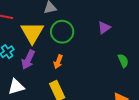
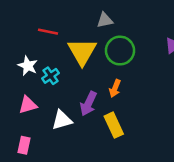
purple arrow: (28, 60) -> (88, 104), moved

